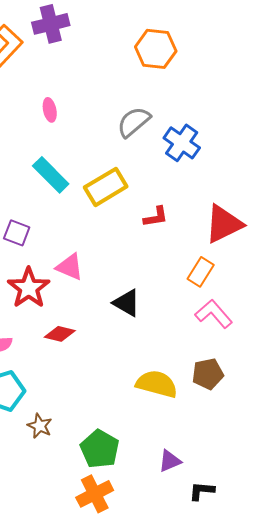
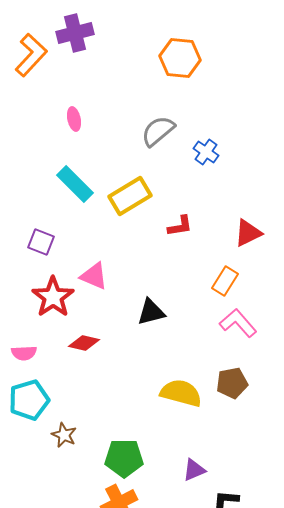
blue cross: (182, 143) -> (206, 152), size x0.7
red triangle: (224, 224) -> (248, 233), size x0.7
black triangle: (127, 303) -> (151, 312), turned -44
green pentagon: (100, 449) -> (124, 458), turned -30

